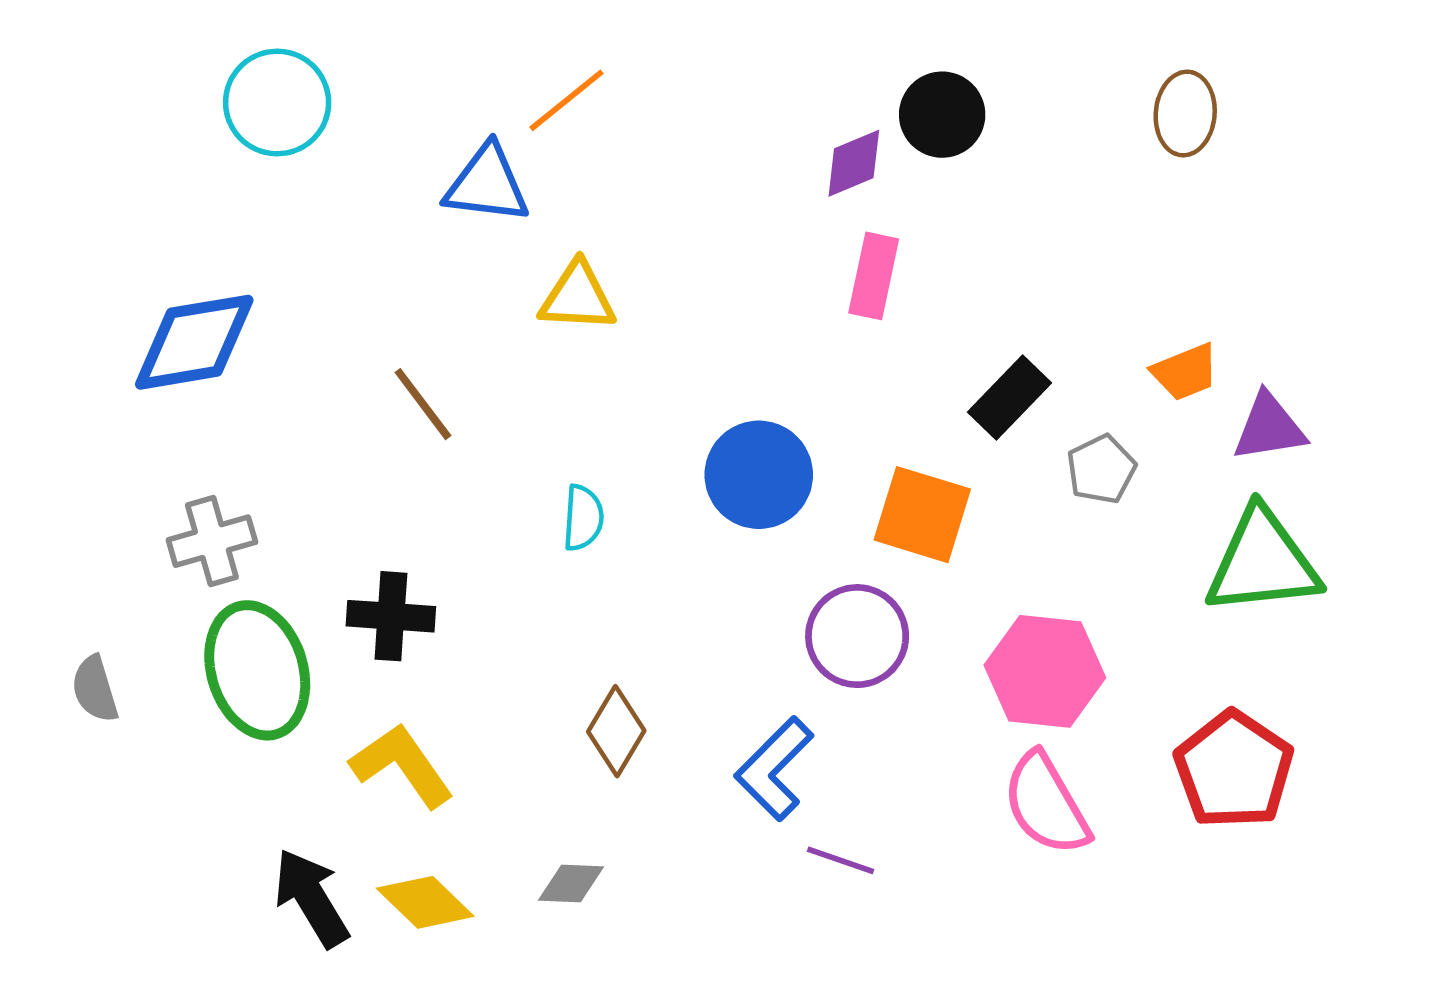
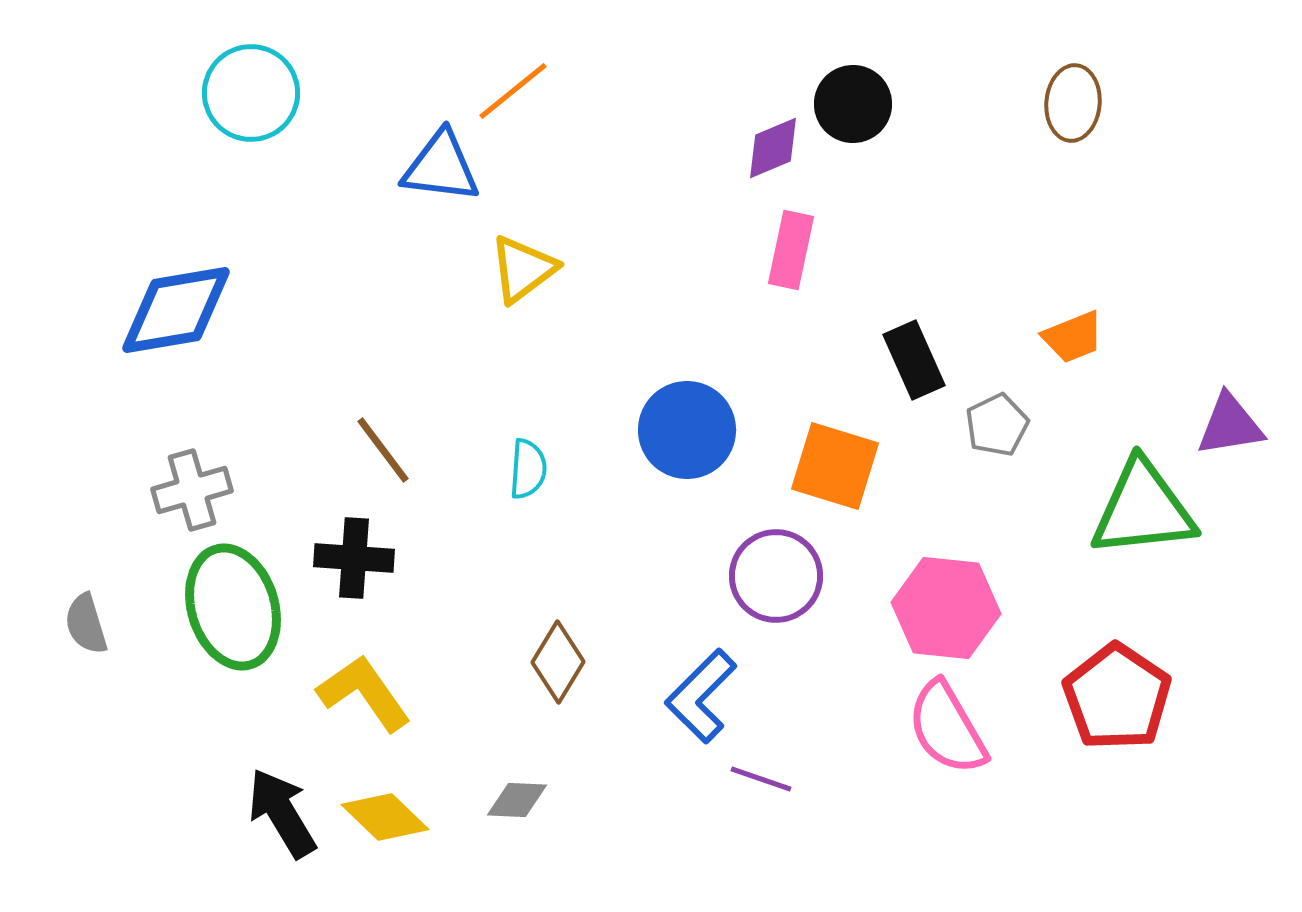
yellow triangle: (578, 297) -> (523, 269), turned -40
black rectangle: (1010, 397) -> (914, 360), turned -68
brown line: (423, 404) -> (383, 450), moved
purple triangle: (1269, 427) -> (1230, 425), moved

